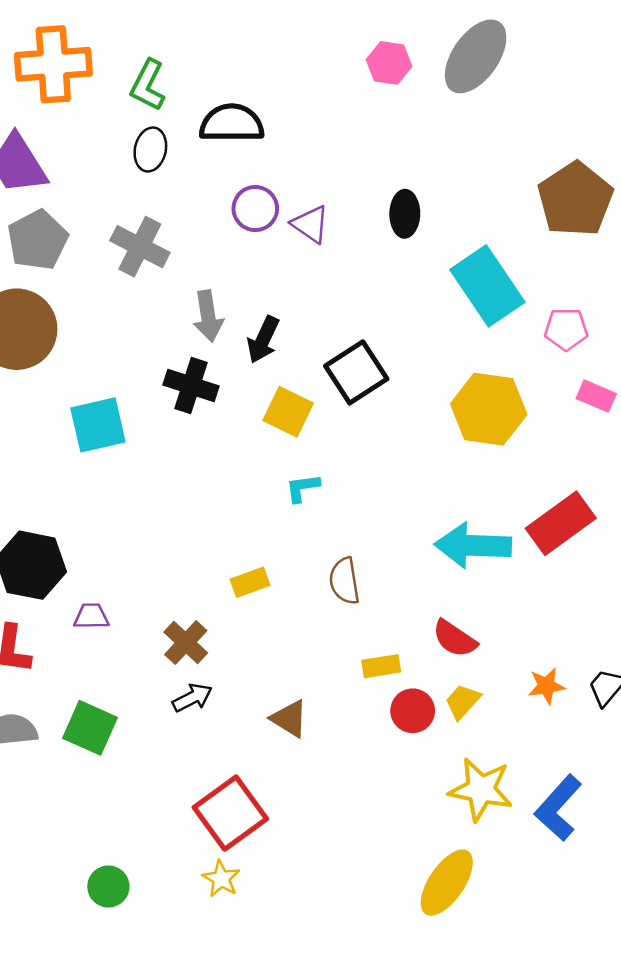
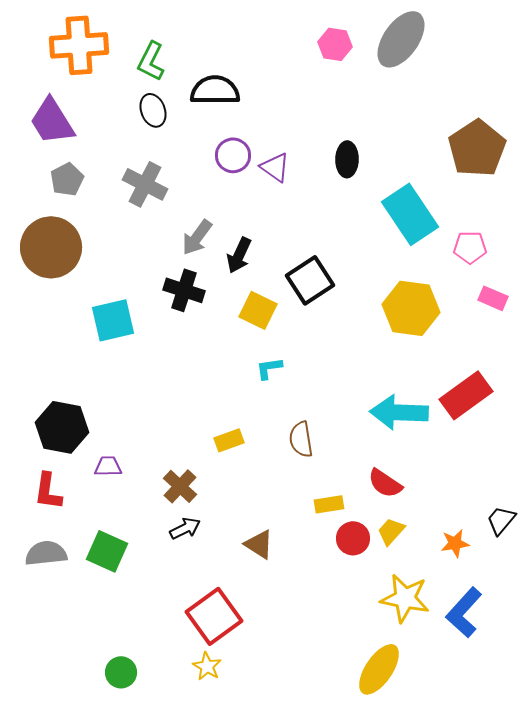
black ellipse: (150, 150) -> (153, 110), turned -32
gray pentagon: (38, 240) -> (67, 179), size x0.7
gray arrow: (208, 316) -> (197, 237), turned 45
orange star: (546, 686) -> (455, 543), moved

